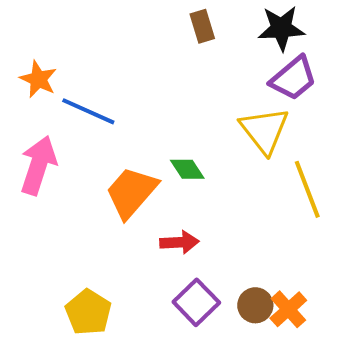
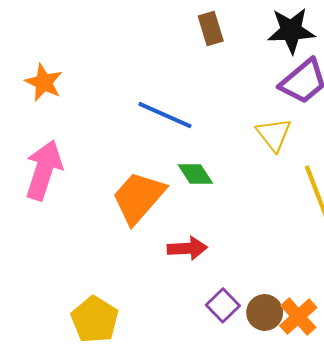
blue line: (88, 111) -> (165, 115), moved
yellow triangle: (264, 130) -> (274, 134), size x0.7
purple square: (196, 302) -> (223, 305), moved, size x0.7

